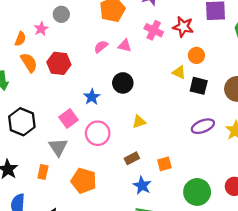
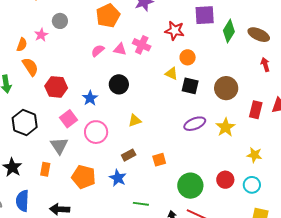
pink cross: (154, 30) -> (142, 45), moved
red hexagon: (59, 63) -> (56, 87), moved
blue star: (142, 186) -> (118, 178), moved

